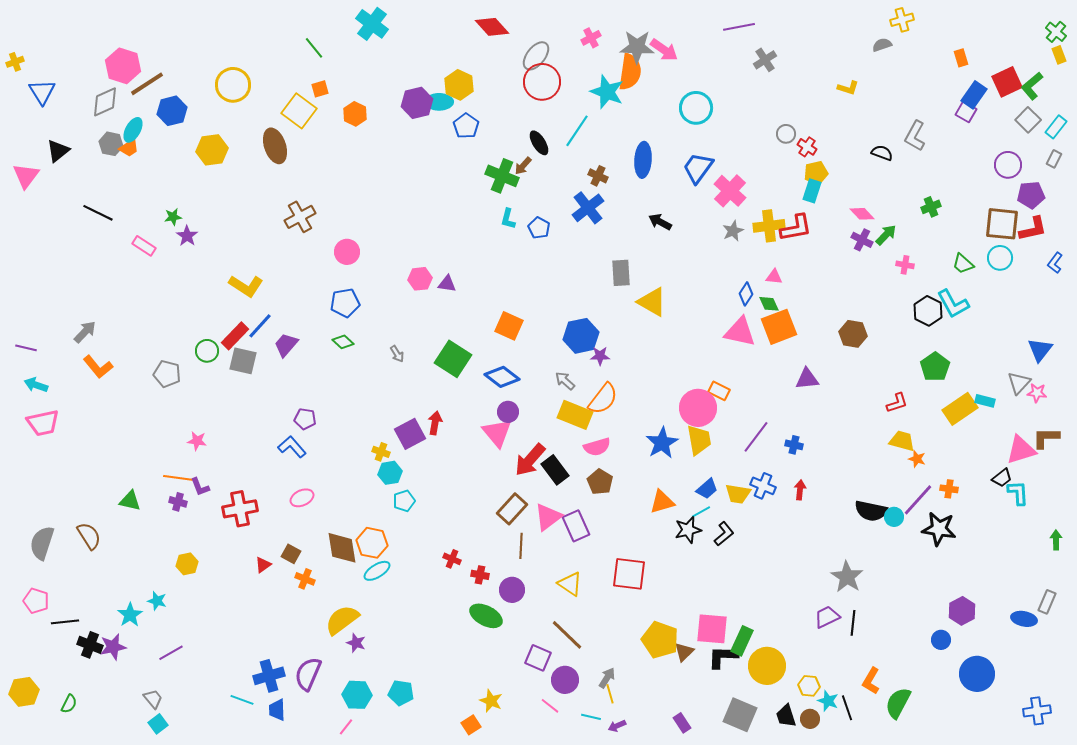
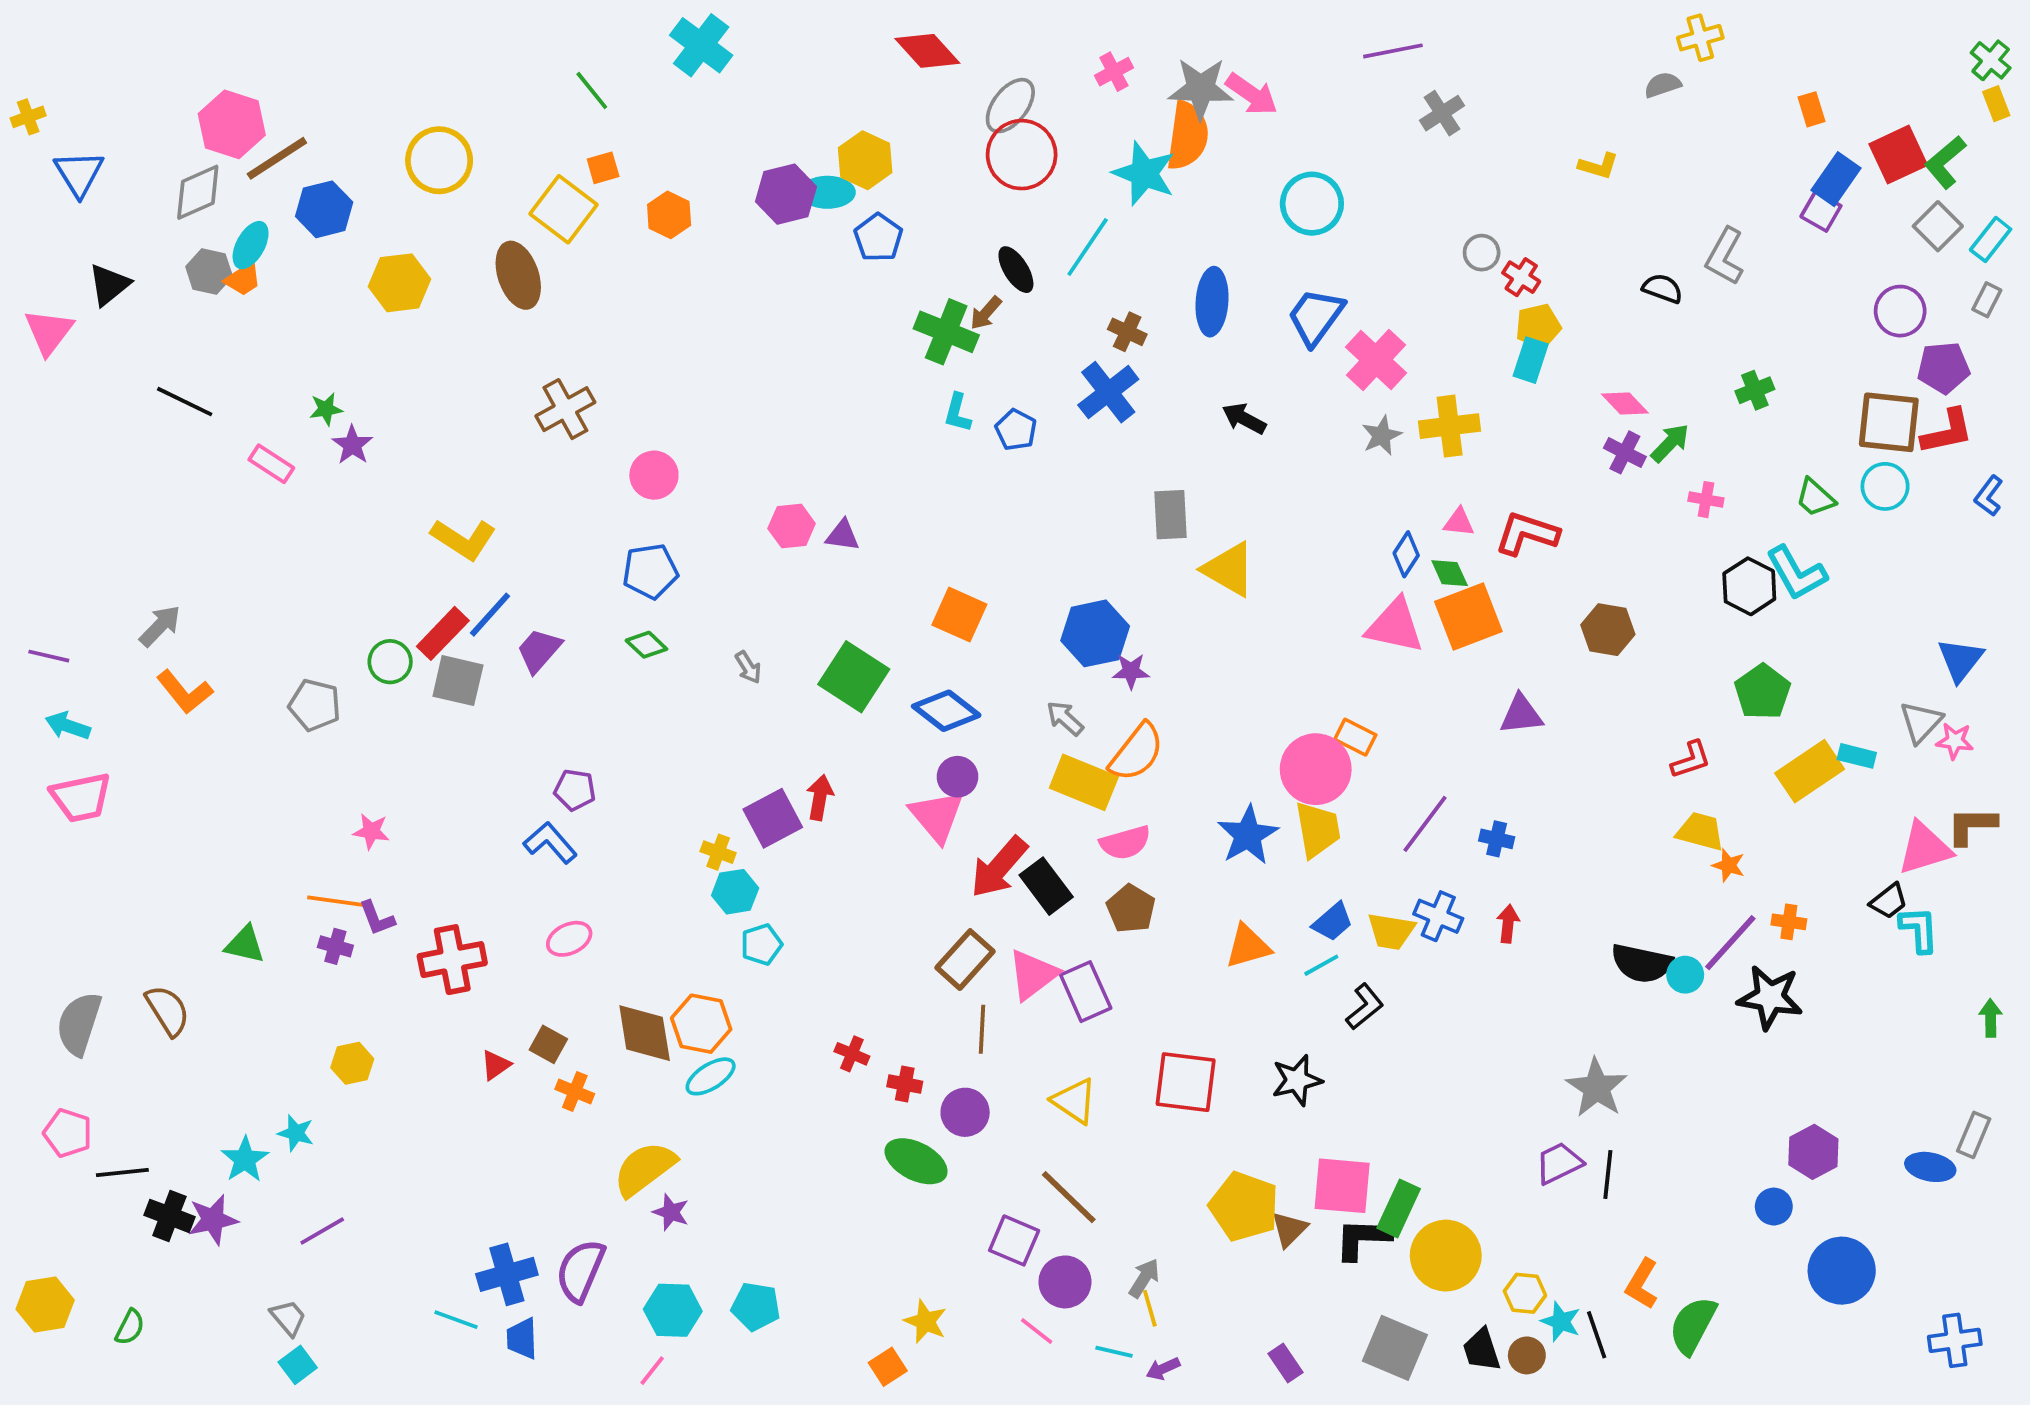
red L-shape: (796, 228) -> (1527, 534), moved, turned -152
black star: (688, 530) -> (1297, 1080), moved

